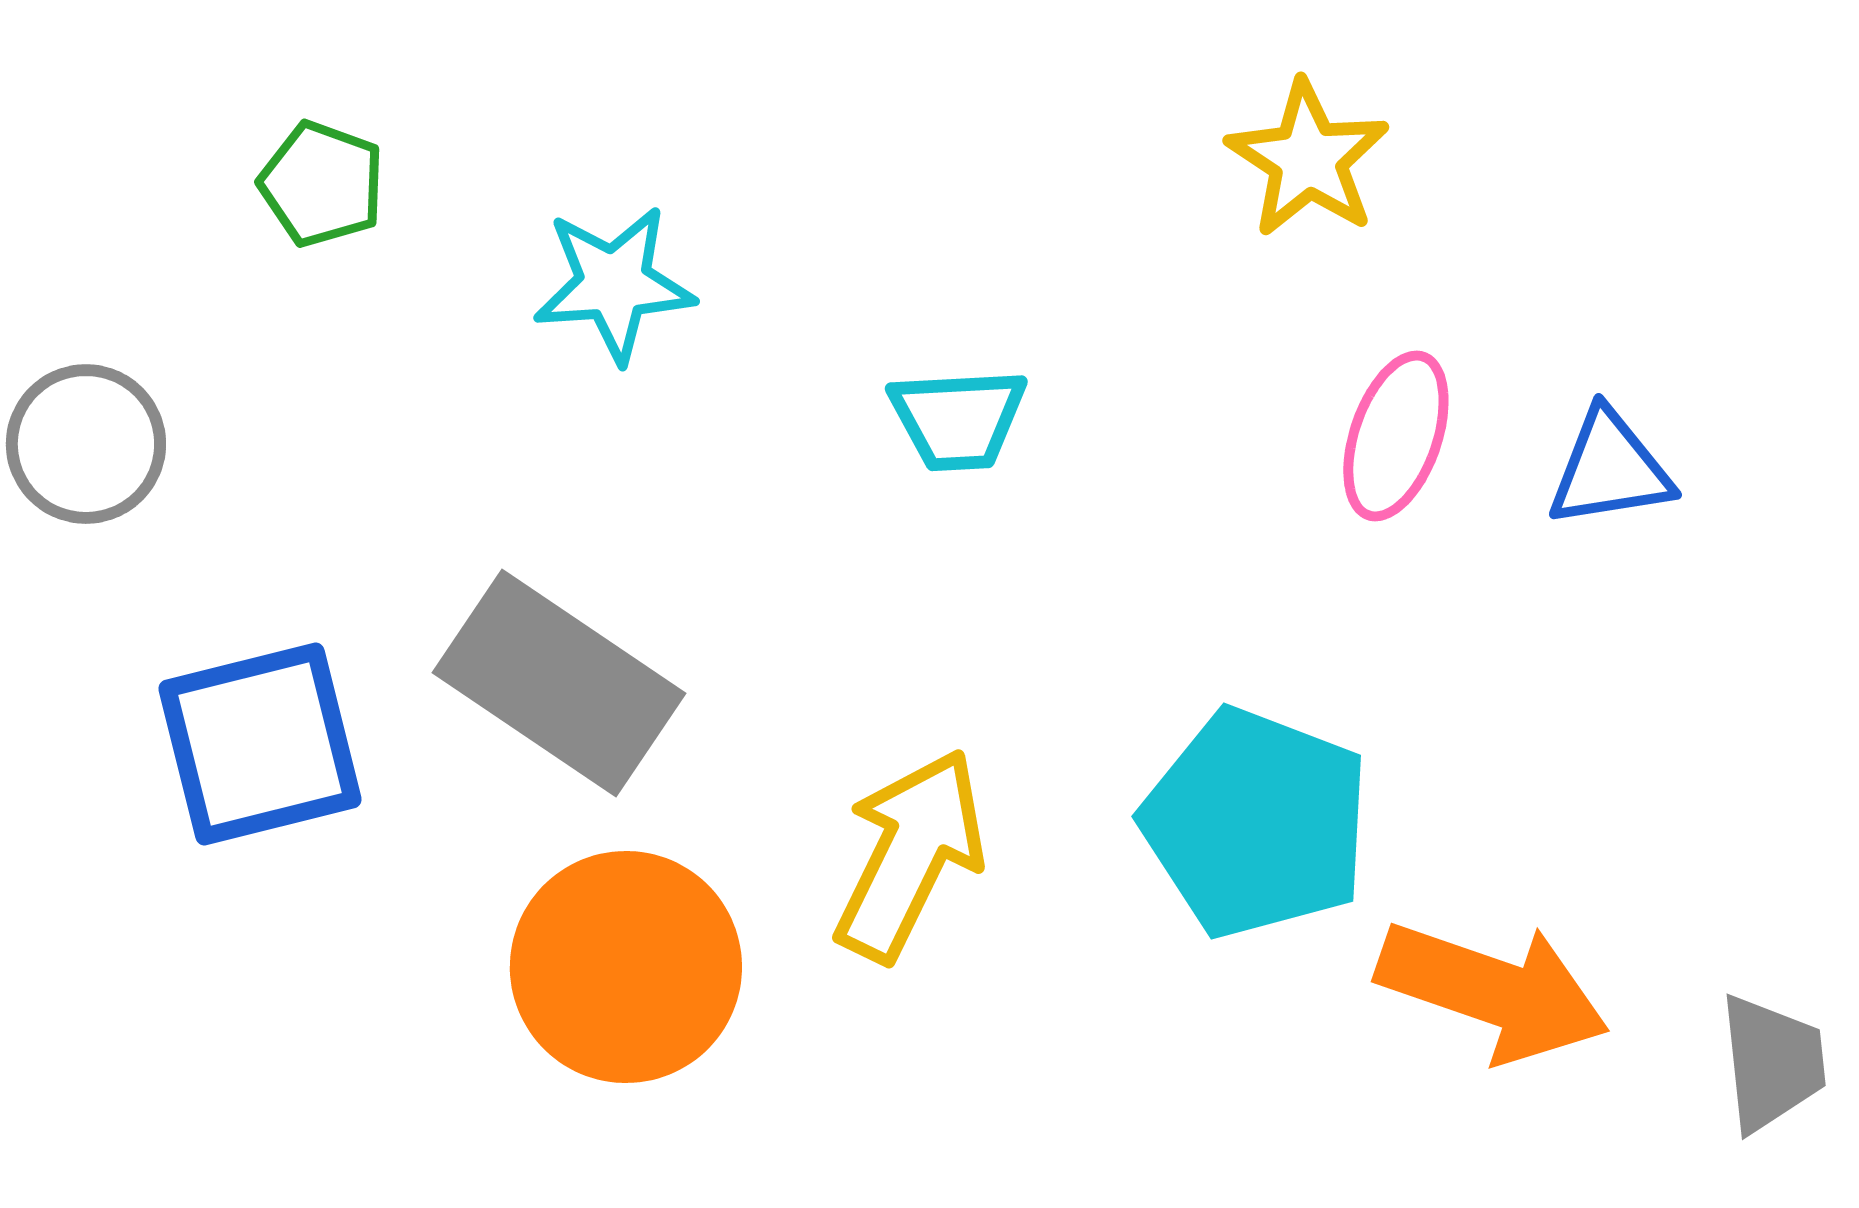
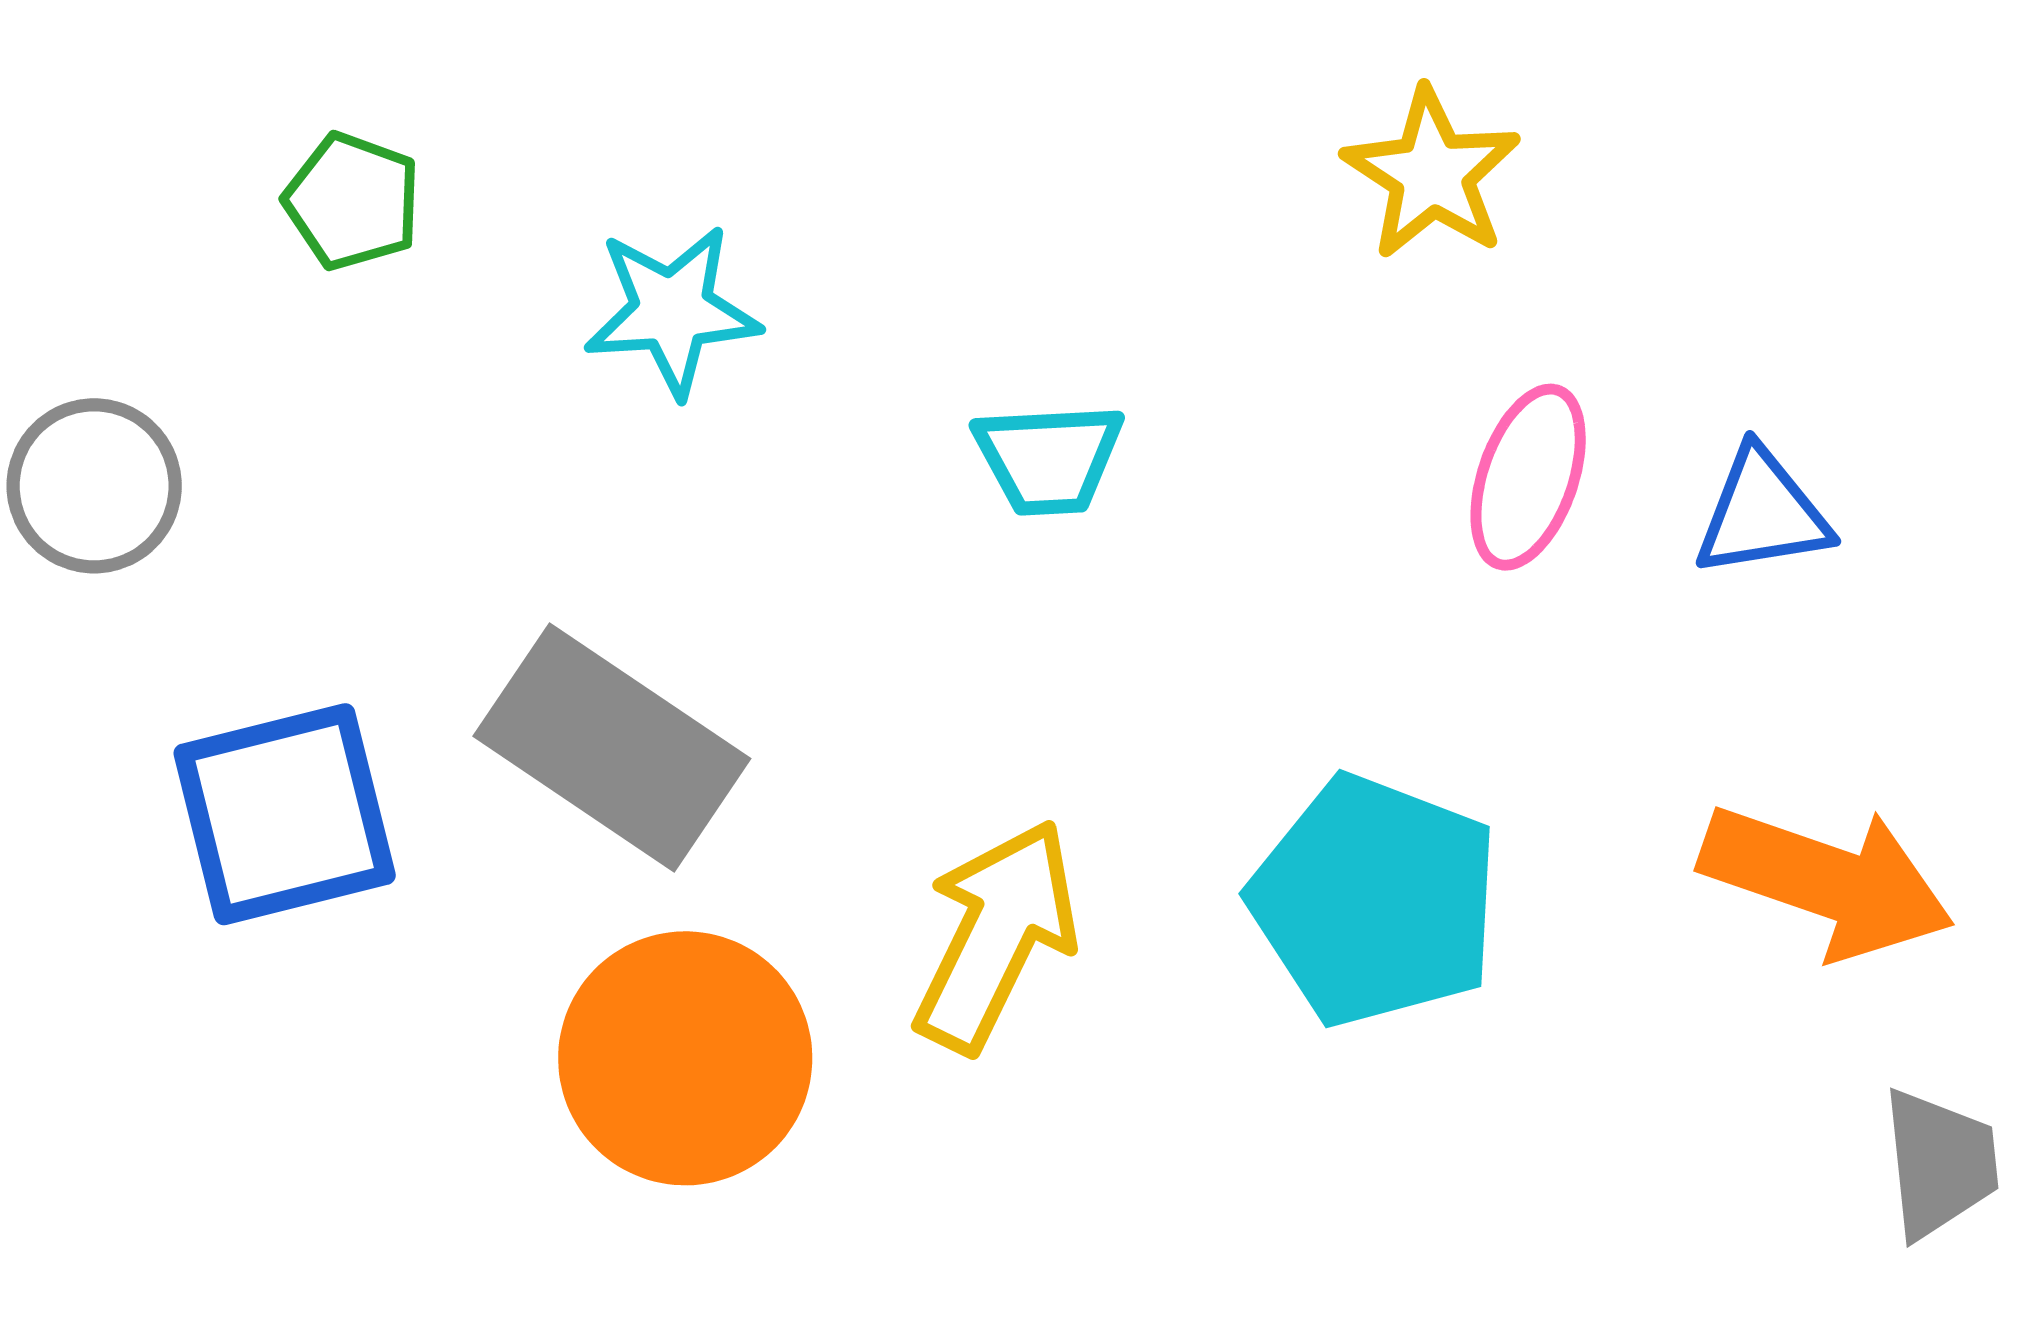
orange arrow: (1493, 991) -> (1827, 881), moved

